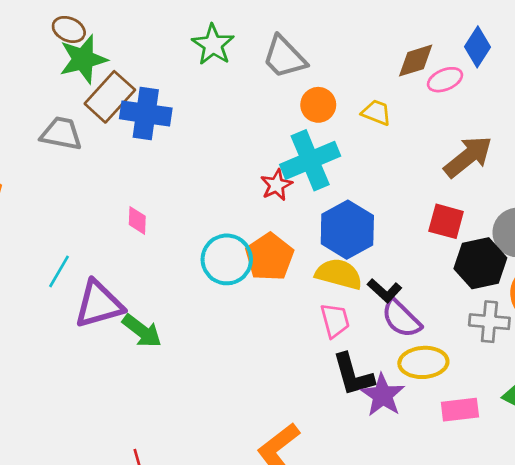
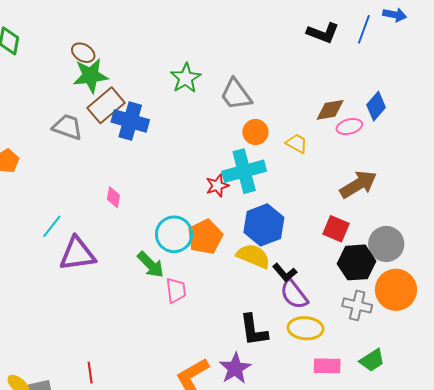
pink trapezoid: (335, 321) -> (176, 290), moved
green arrow: (142, 331) -> (151, 265), moved
purple star: (383, 395) -> (235, 368), moved

